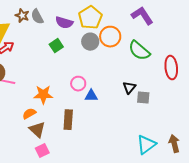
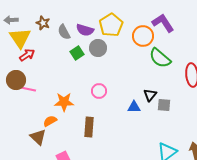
gray semicircle: (37, 17) -> (64, 32), moved
orange circle: (110, 37) -> (143, 36), moved
gray circle: (90, 42) -> (98, 48), moved
blue triangle: (91, 96) -> (134, 107), moved
brown triangle: (37, 130) -> (38, 137), moved

